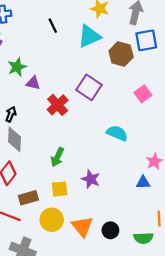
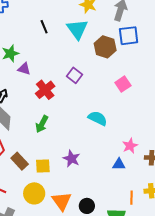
black line: (53, 26) -> (44, 27), moved
cyan triangle: (89, 36) -> (77, 29), turned -45
purple square: (89, 87) -> (74, 75), size x0.7
green arrow: (57, 157) -> (42, 124), moved
brown rectangle: (28, 198) -> (20, 161), moved, turned 60

